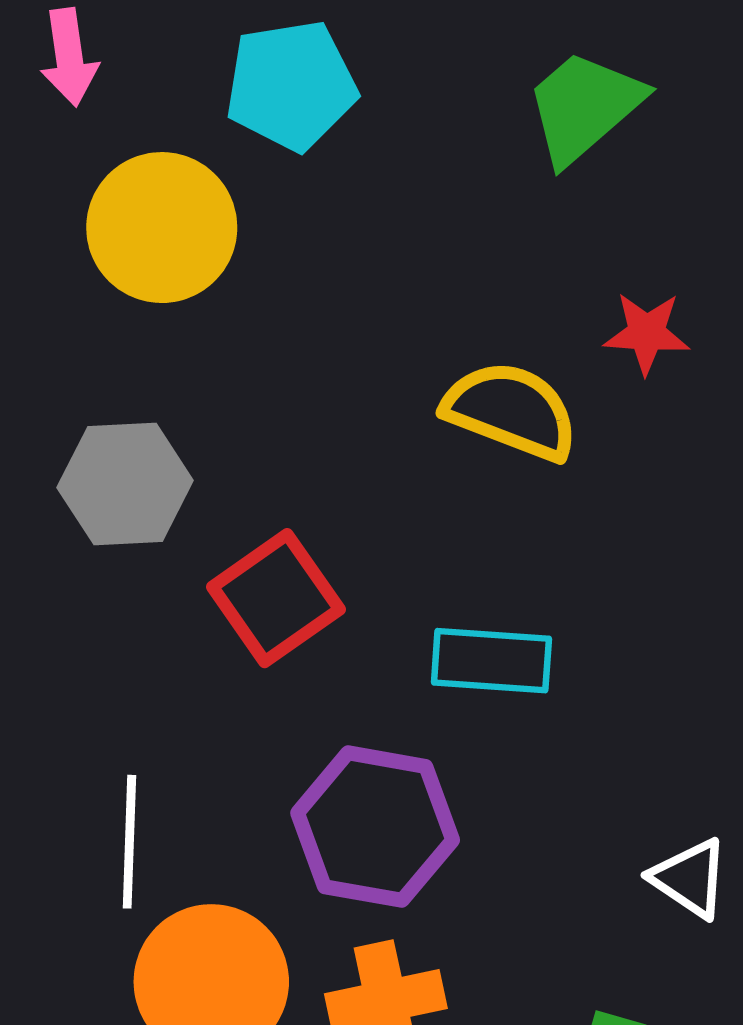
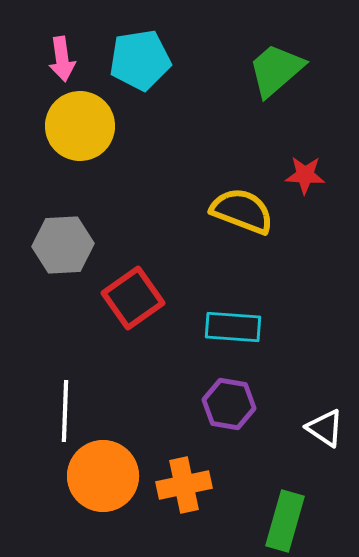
pink arrow: (69, 57) -> (62, 59), moved
purple hexagon: (375, 827) -> (229, 404), moved, size x0.7

